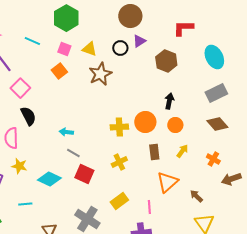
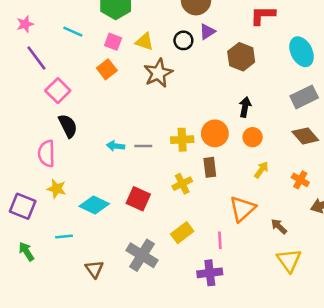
brown rectangle: (154, 152) -> (210, 167), moved
gray line: (73, 153) -> (143, 146), moved, turned -32

